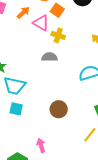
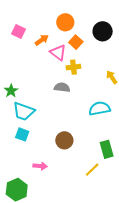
yellow cross: (58, 35) -> (73, 67), turned -32
pink arrow: (41, 145) -> (40, 166), moved, turned 104

